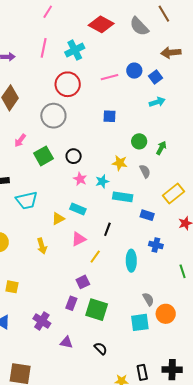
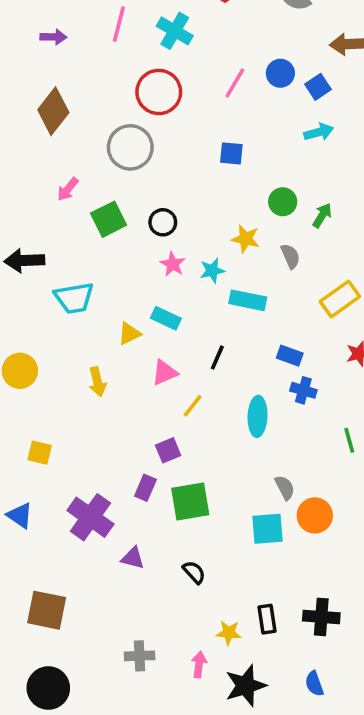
cyan cross: (75, 50) -> (175, 31), turned -36
pink line: (109, 77) -> (235, 83), turned -48
blue rectangle: (147, 215) -> (290, 356), moved
green square: (97, 310) -> (190, 502), turned -30
purple cross: (42, 321) -> (90, 517), size x1.4

